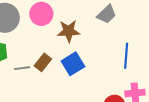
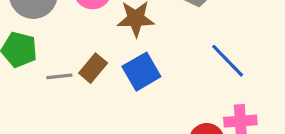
blue line: (126, 56) -> (228, 61), turned -50

